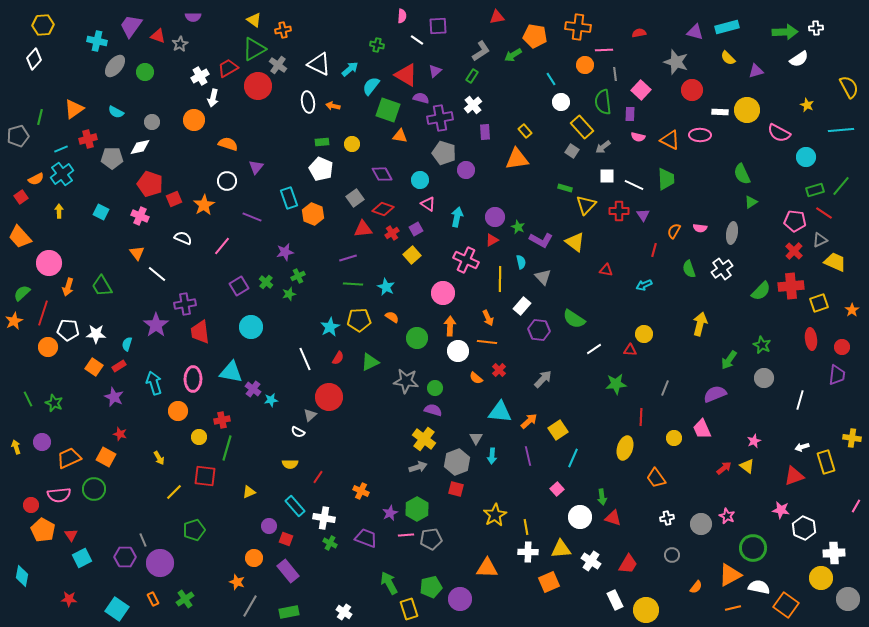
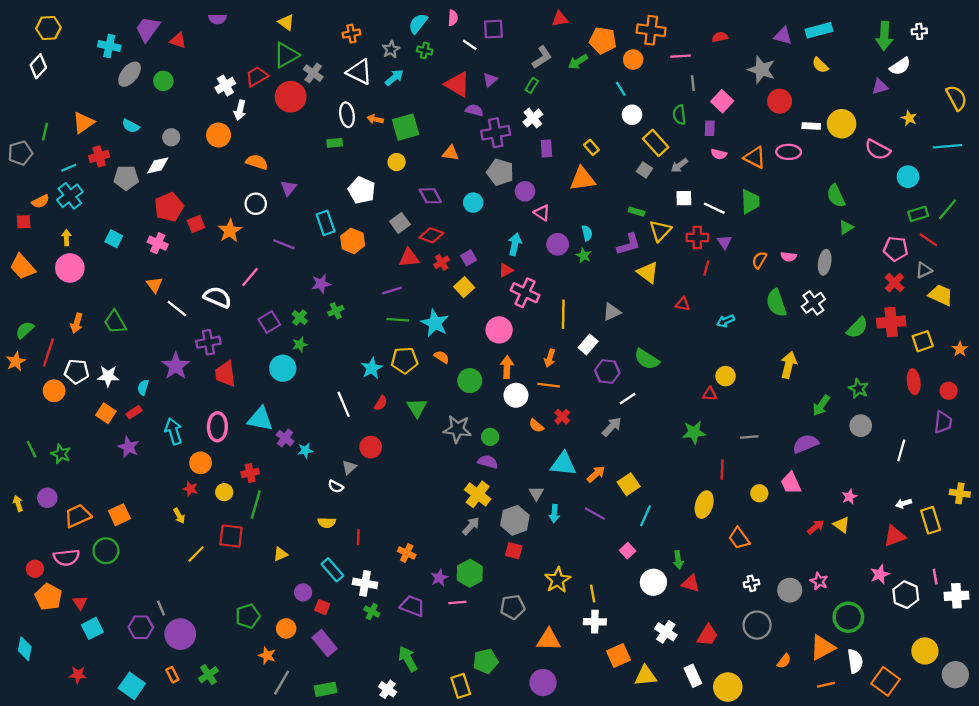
orange cross: (283, 30) -> (351, 34), moved
green arrow: (785, 32) -> (884, 36), turned 95
gray star: (180, 44) -> (391, 49), moved
orange circle: (585, 65) -> (633, 60), moved
purple triangle: (756, 71) -> (880, 87), moved
cyan semicircle: (371, 86) -> (418, 23), moved
green semicircle: (603, 102) -> (679, 115), size x0.7
green square: (388, 110) -> (406, 127), moved, turned -35
green rectangle: (322, 142) -> (335, 143), moved
red pentagon: (150, 184) -> (169, 207), turned 30
red square: (21, 197) -> (24, 222), turned 32
pink triangle: (428, 204) -> (542, 213), moved
white semicircle: (183, 238) -> (217, 297), moved, size x1.4
red triangle: (492, 240) -> (506, 270), moved
purple L-shape: (541, 240) -> (629, 244), moved, turned -45
red line: (654, 250) -> (706, 268), moved
cyan semicircle: (521, 262) -> (587, 233), moved
pink circle: (49, 263) -> (70, 268), moved
green semicircle: (689, 269) -> (776, 303), size x1.4
gray triangle: (543, 277) -> (612, 312), turned 48
cyan star: (386, 287) -> (435, 323), size x1.4
green star: (289, 294) -> (300, 345), moved
orange arrow: (488, 318) -> (550, 358), turned 42
white line: (594, 349) -> (628, 399), moved
green triangle: (370, 362) -> (417, 408), turned -36
gray line: (665, 388) -> (749, 437), turned 63
red circle: (329, 397) -> (371, 447), size x0.7
red star: (120, 434) -> (190, 489), moved
purple line: (528, 456) -> (595, 514), turned -48
orange square: (106, 457) -> (119, 515), turned 36
gray arrow: (418, 467) -> (471, 526), turned -30
red line: (318, 477) -> (358, 537), turned -32
pink line: (856, 506) -> (935, 577), moved, turned -40
pink star: (781, 510) -> (880, 574), turned -30
green pentagon: (194, 530) -> (248, 616), moved
gray pentagon: (431, 539) -> (513, 607), moved
yellow triangle: (561, 549) -> (646, 676), moved
white cross: (834, 553) -> (956, 596), moved
gray circle: (672, 555) -> (757, 625), size x1.6
green arrow: (389, 583) -> (408, 659), moved
white semicircle: (759, 587) -> (855, 661), turned 70
purple circle: (460, 599) -> (543, 683), moved

